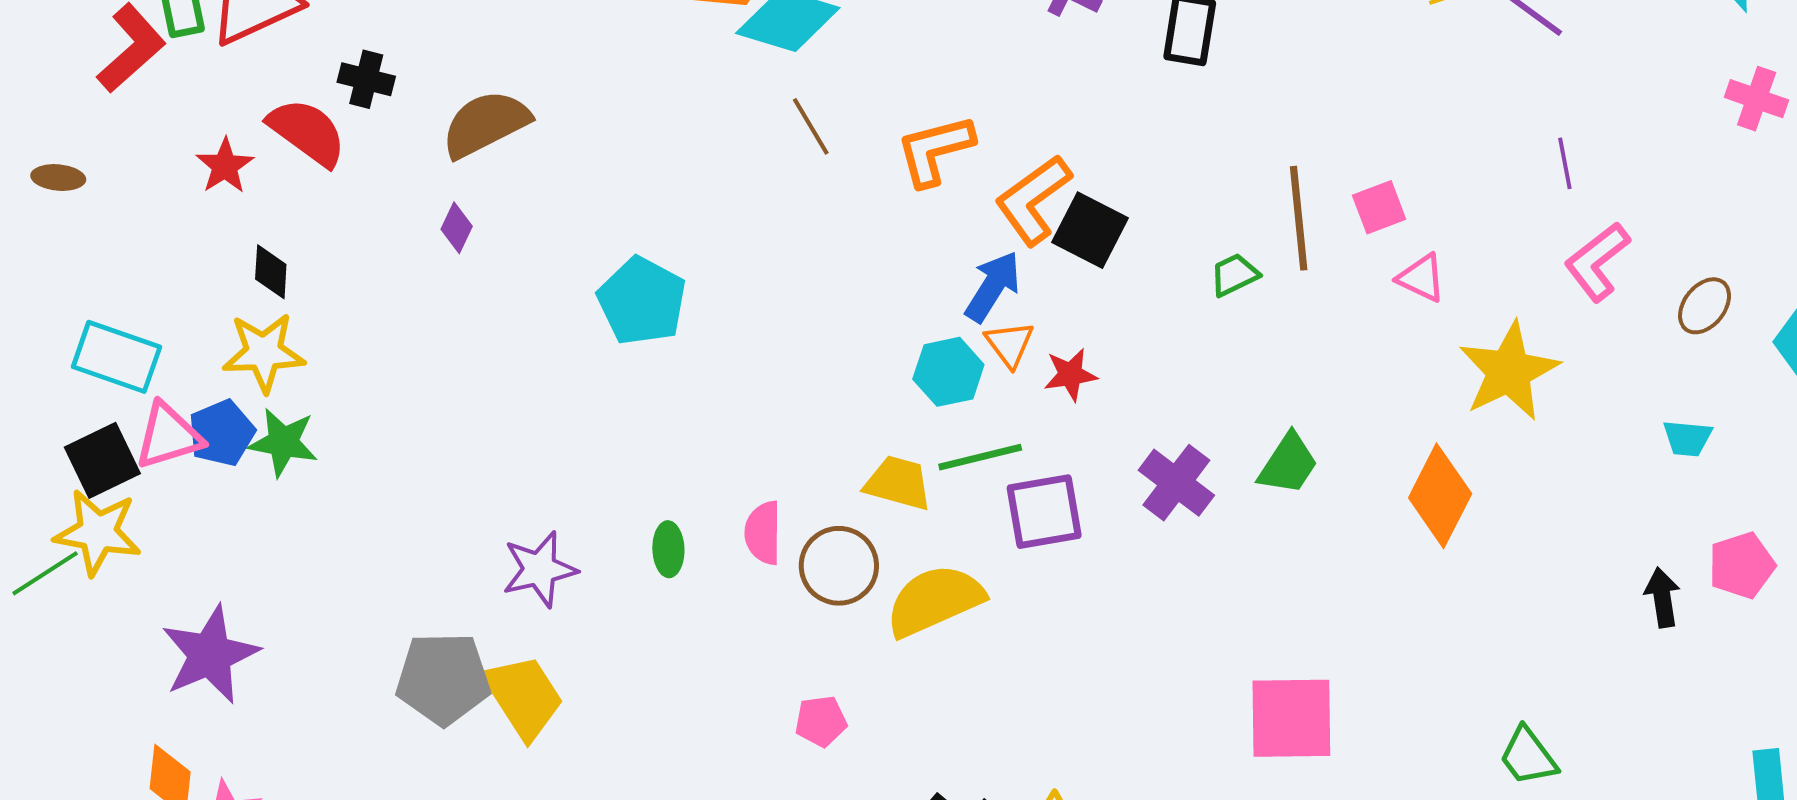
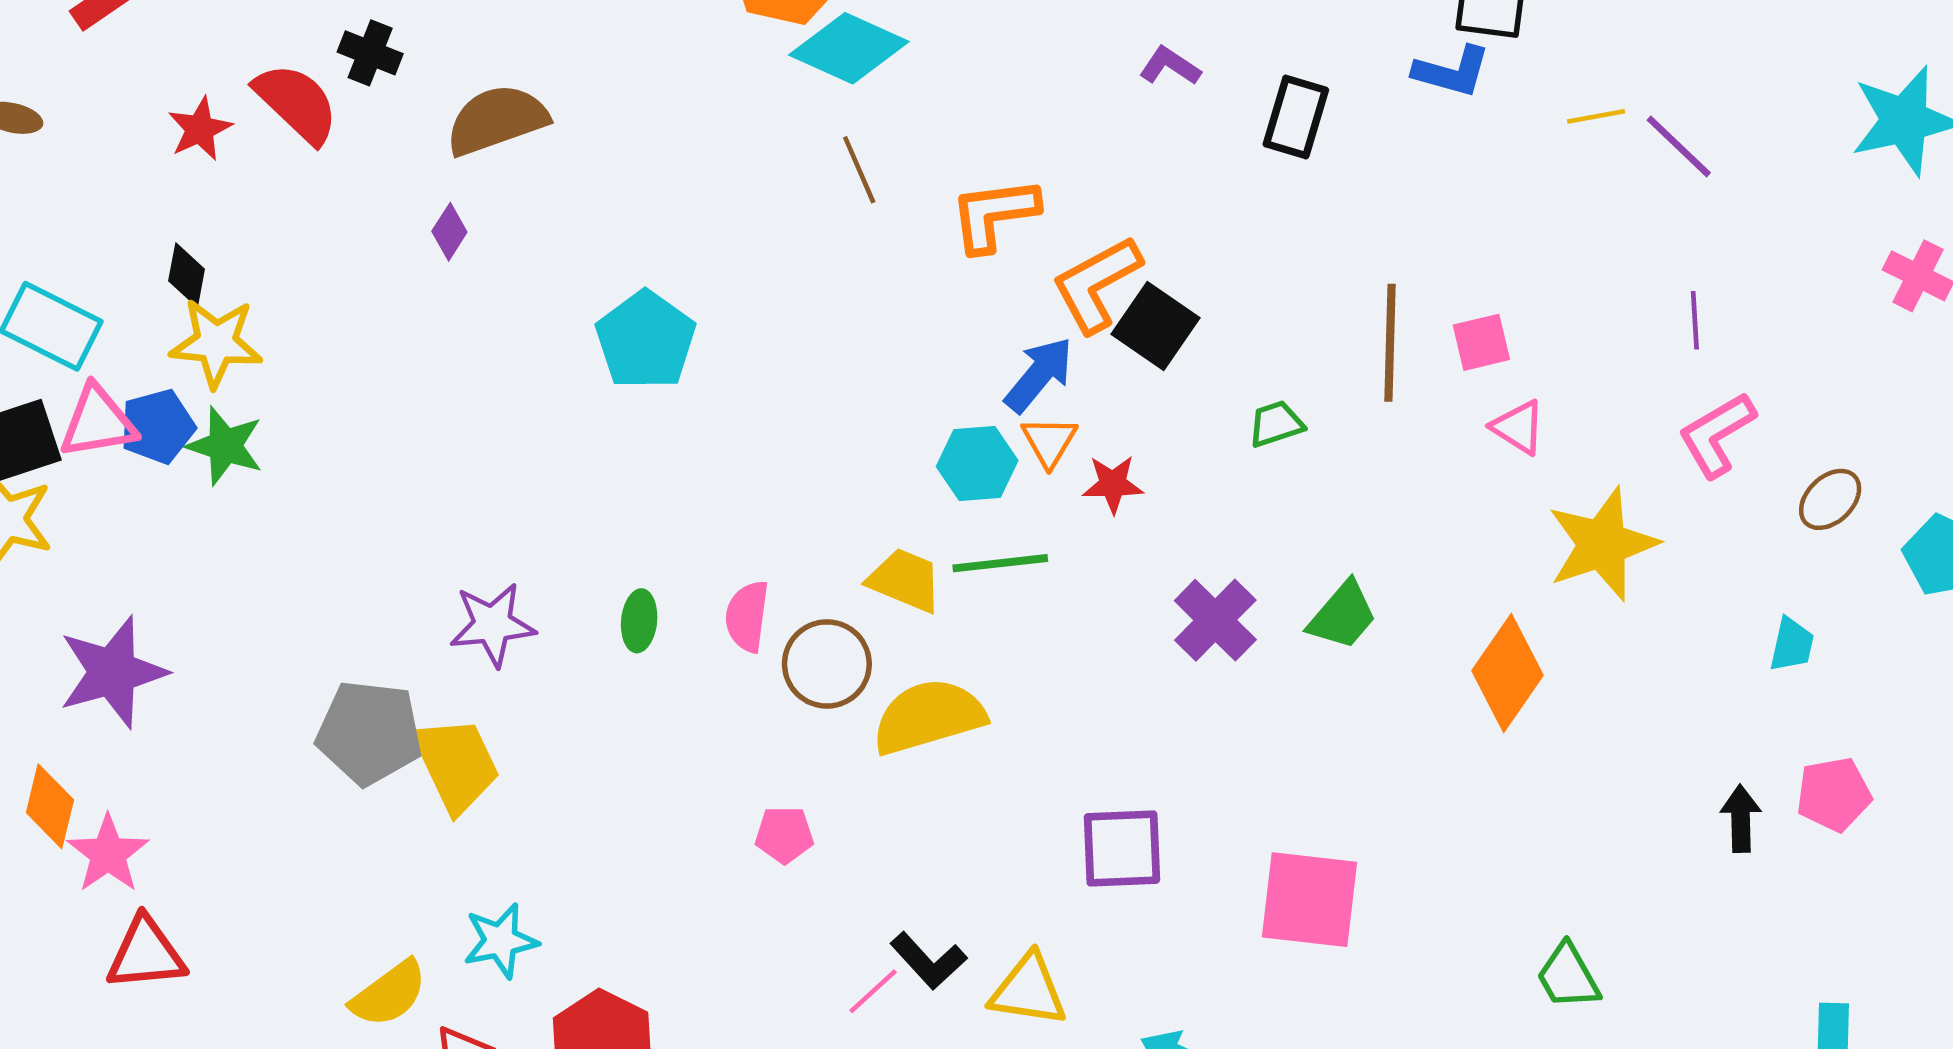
black diamond: (271, 272) -> (187, 275), moved
green trapezoid: (1234, 275) -> (1276, 424), moved
cyan trapezoid: (1687, 438) -> (1792, 645), turned -90
purple square: (1044, 512) -> (1122, 848), moved

